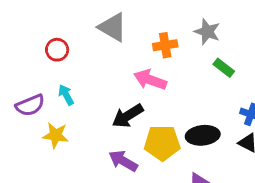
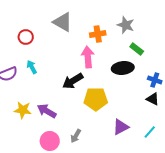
pink arrow: (150, 80) -> (88, 57), turned 65
yellow star: (56, 135) -> (23, 110), moved
black ellipse: (203, 135) -> (123, 68), moved
purple arrow: (123, 161) -> (47, 111), moved

